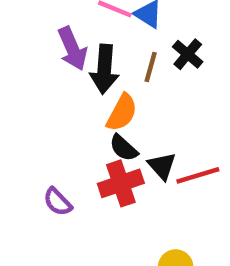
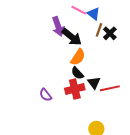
brown line: (151, 67) -> (99, 30), moved
black arrow: (104, 69) -> (72, 37), turned -60

